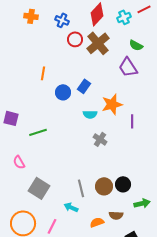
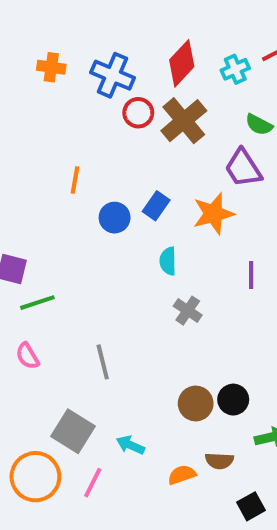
blue cross: (62, 20) -> (113, 75), size x1.5
orange star: (112, 104) -> (213, 214), moved
cyan semicircle: (90, 114) -> (168, 261), turned 88
green line: (38, 132) -> (37, 303), moved
gray square: (39, 188) -> (73, 431), moved
gray line: (81, 188) -> (103, 362), moved

